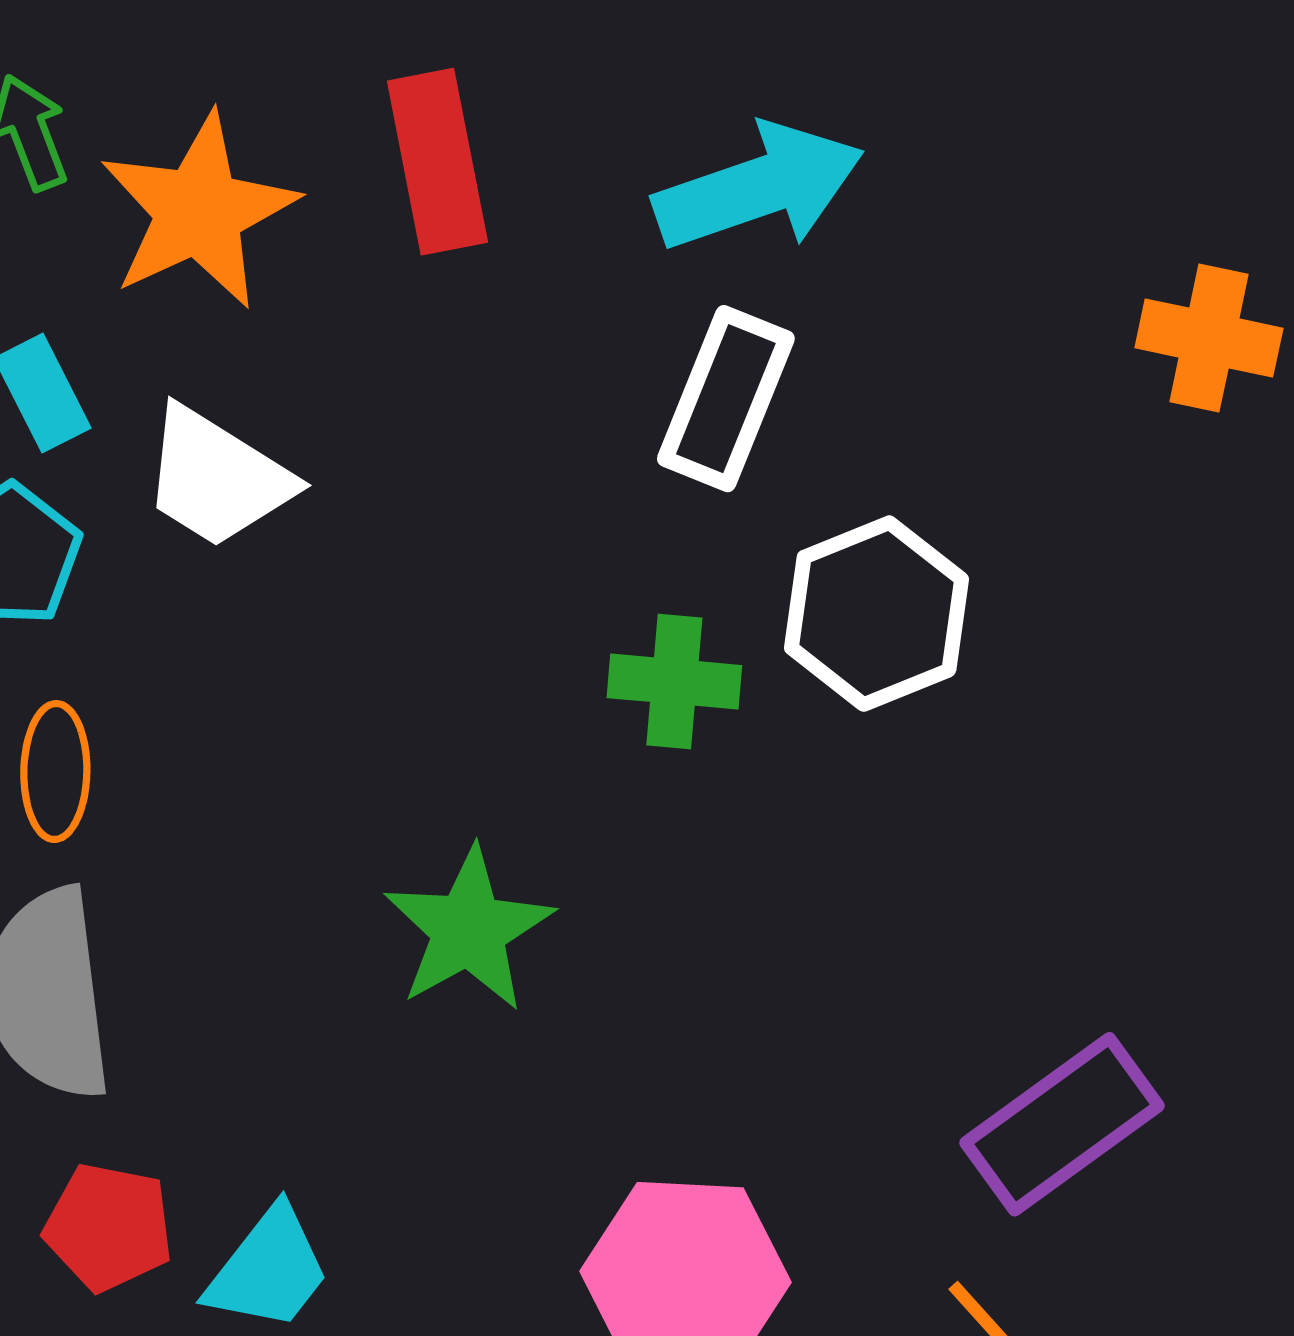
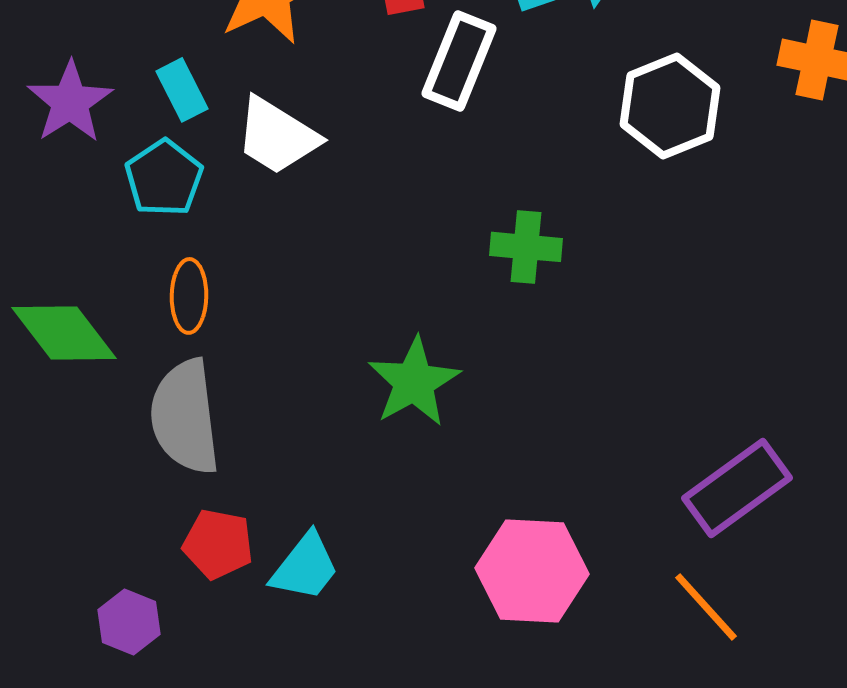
white rectangle: (726, 399) -> (459, 61), moved
white hexagon: (876, 614) -> (670, 106), moved

